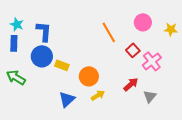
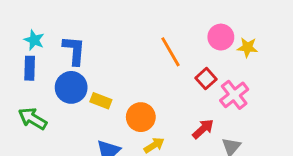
yellow star: (171, 29) -> (248, 47), moved

